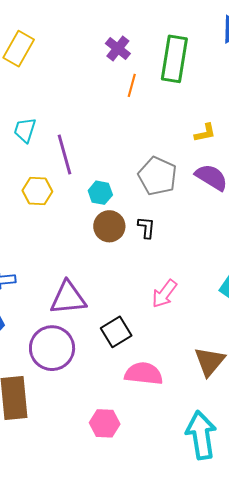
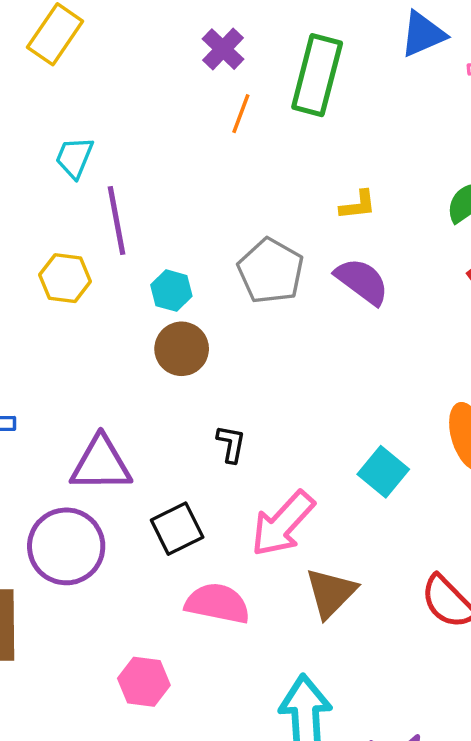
cyan trapezoid: (25, 130) -> (74, 157), moved
black L-shape: (146, 227) -> (231, 444), moved
pink arrow: (164, 294) -> (283, 524), moved, size x1.4

